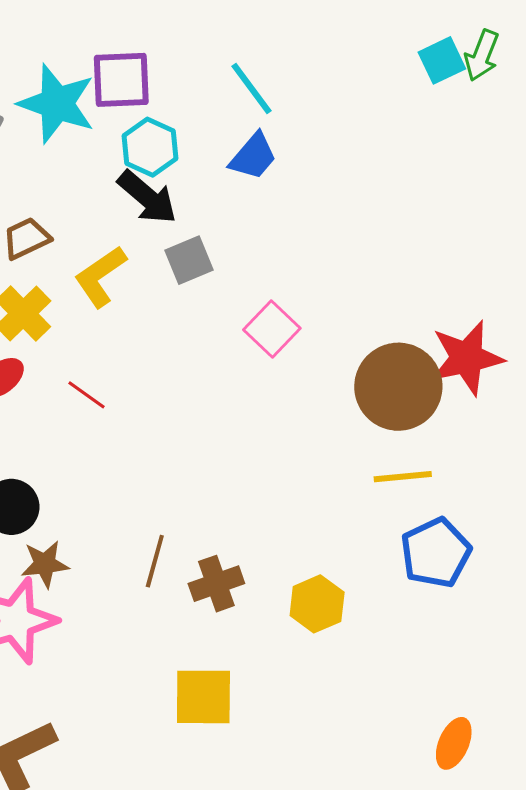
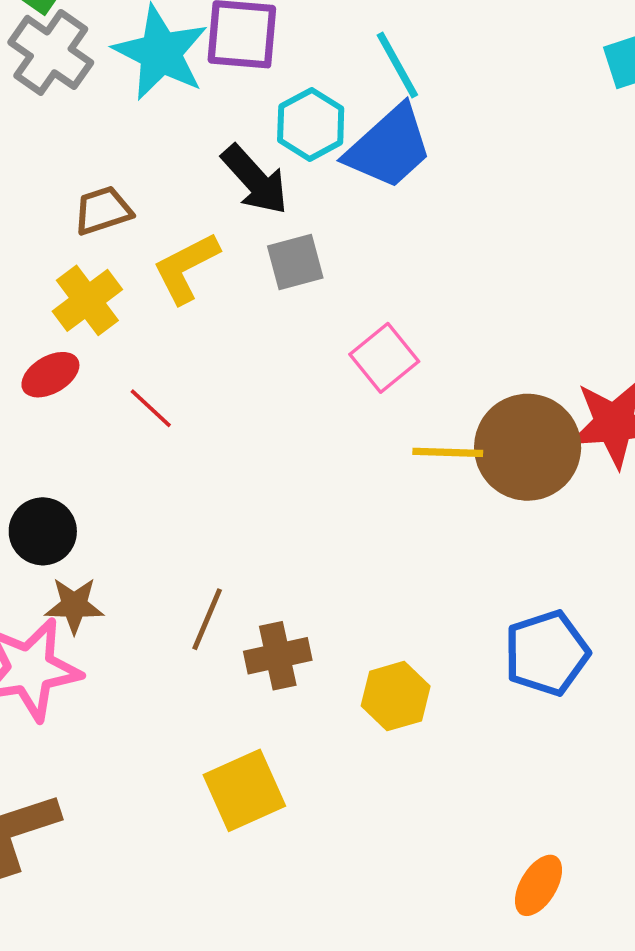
cyan hexagon: (150, 147) -> (311, 124), moved
blue trapezoid: (253, 156) -> (389, 147), size x1.5
yellow line: (403, 477) -> (448, 452), moved
yellow square: (203, 697) -> (244, 790), turned -32

